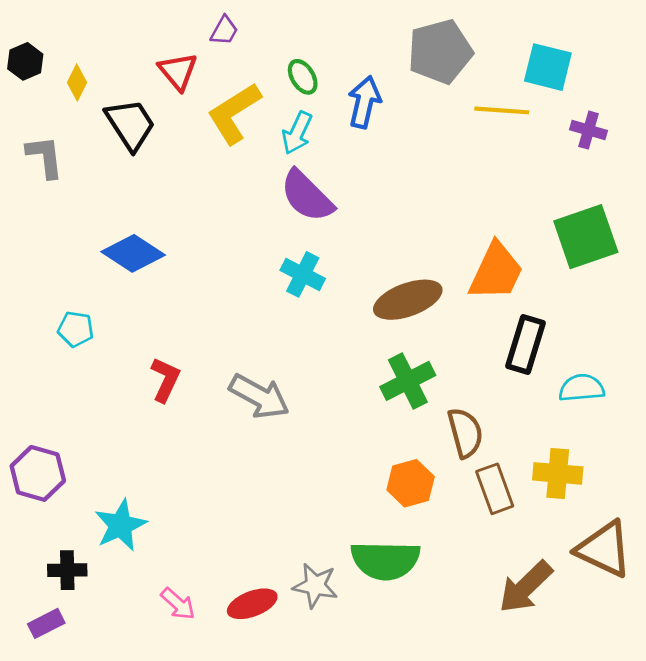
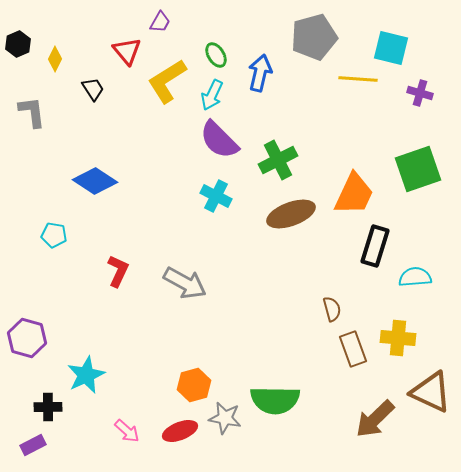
black trapezoid: (130, 124) -> (93, 89), size x0.6
green cross: (408, 381) -> (278, 160), moved
brown semicircle: (465, 433) -> (332, 309), size x0.7
orange hexagon: (411, 483) -> (194, 385), moved

